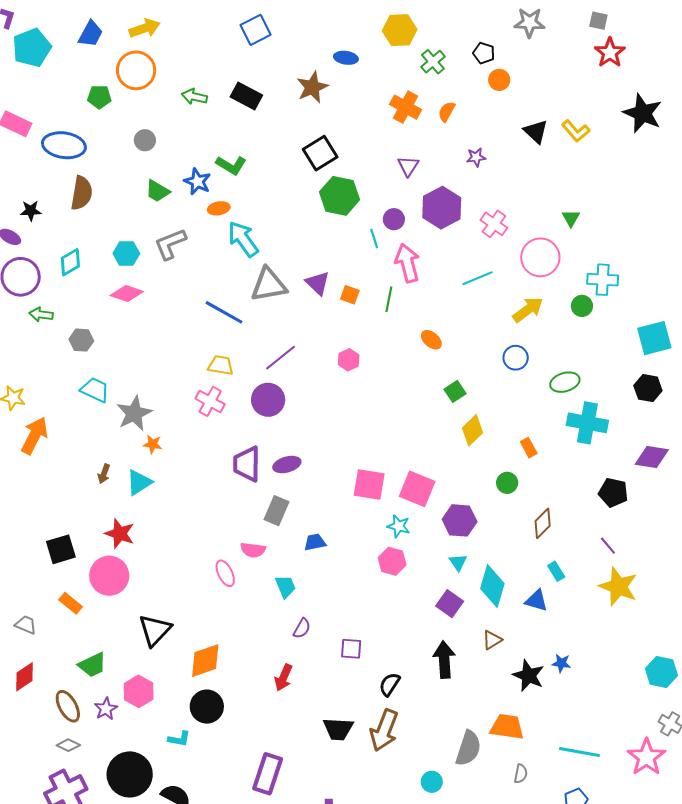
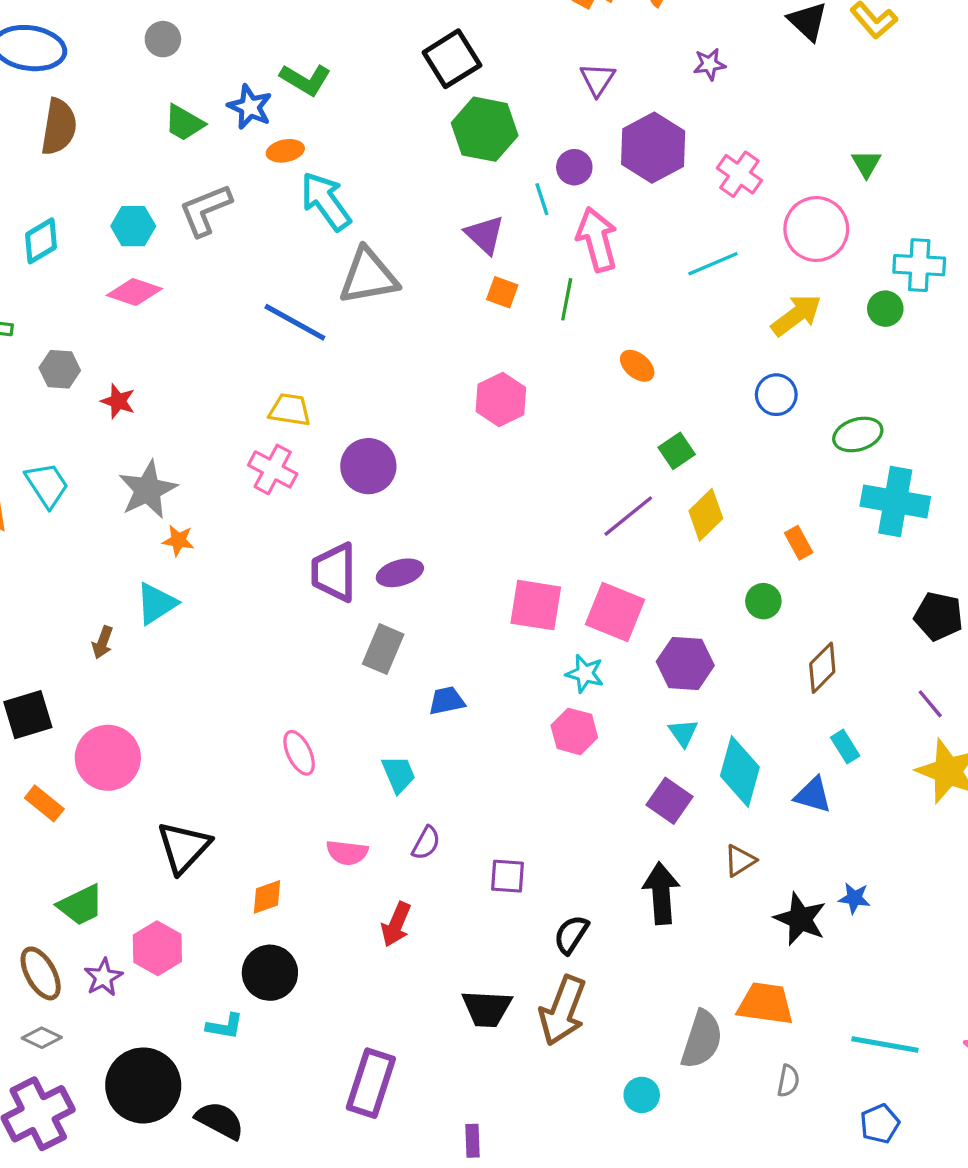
purple triangle: (318, 283) -> (485, 235), moved
purple line: (281, 358) -> (628, 516), moved
pink hexagon: (349, 360) -> (501, 399), size x1.4
cyan trapezoid: (95, 390) -> (47, 485), moved, turned 32
brown arrow: (104, 474) -> (103, 642), moved
red star: (120, 534) -> (118, 401), moved, size x0.7
pink semicircle: (253, 550) -> (347, 853), moved
orange diamond: (205, 661) -> (267, 897), size x0.6

